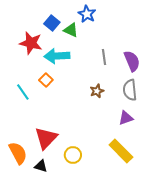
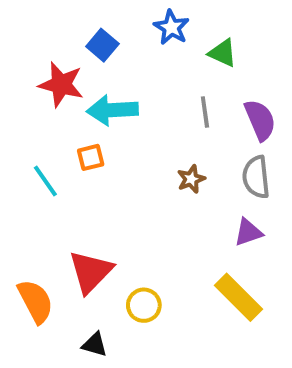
green triangle: (71, 30) -> (223, 53), moved
orange square: (46, 80) -> (91, 157), turned 32
black triangle: (41, 166) -> (95, 345), moved

